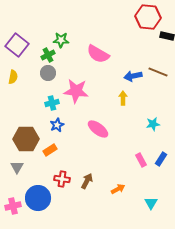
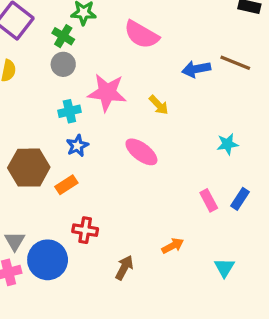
green cross: (48, 55) -> (63, 36), turned -32
yellow arrow: (123, 98) -> (159, 105), moved, turned 136
gray triangle: (17, 167) -> (15, 241), moved
brown arrow: (87, 181) -> (124, 268), moved

